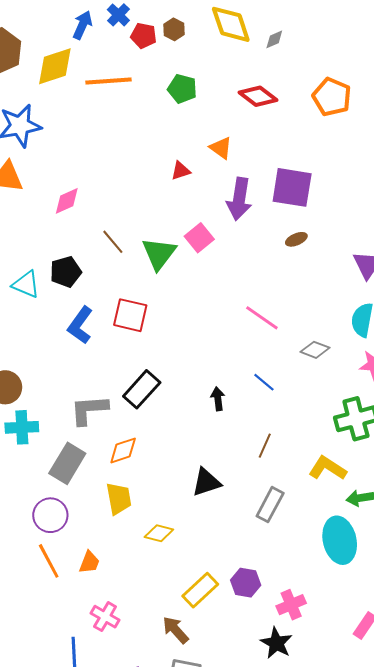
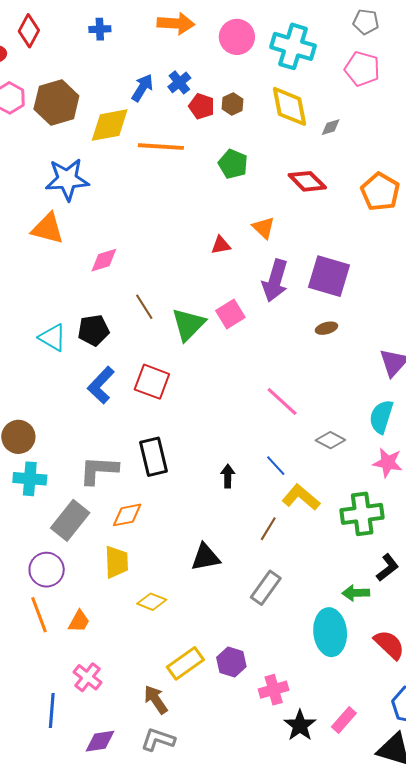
black rectangle: (142, 389) -> (154, 457), turned -63
yellow L-shape: (328, 468) -> (301, 497), moved
black star: (276, 643) -> (300, 725), moved

